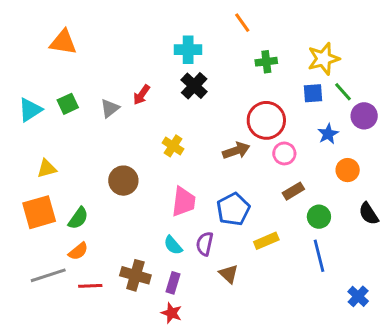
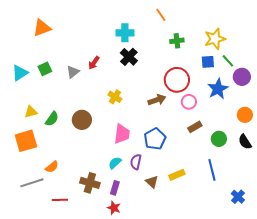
orange triangle: (63, 42) -> (42, 28), turned -30
blue star: (328, 134) -> (218, 89), size x1.5
orange circle: (348, 170) -> (245, 115), moved
green circle: (319, 217) -> (219, 139), moved
green semicircle: (78, 218) -> (52, 119), moved
yellow rectangle: (266, 241) -> (177, 175), moved
cyan semicircle: (173, 245) -> (115, 163), turned 88
red line: (90, 286) -> (60, 200), moved

